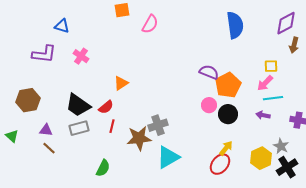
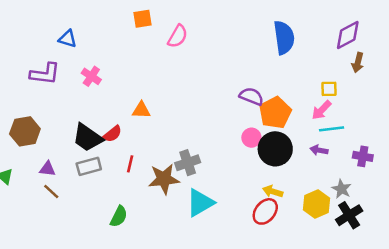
orange triangle: (121, 83) -> (141, 110), turned 35
red semicircle: (106, 107) -> (113, 134), moved
black circle: (228, 114) -> (275, 149), size x1.4
yellow arrow: (226, 148) -> (273, 191), turned -112

